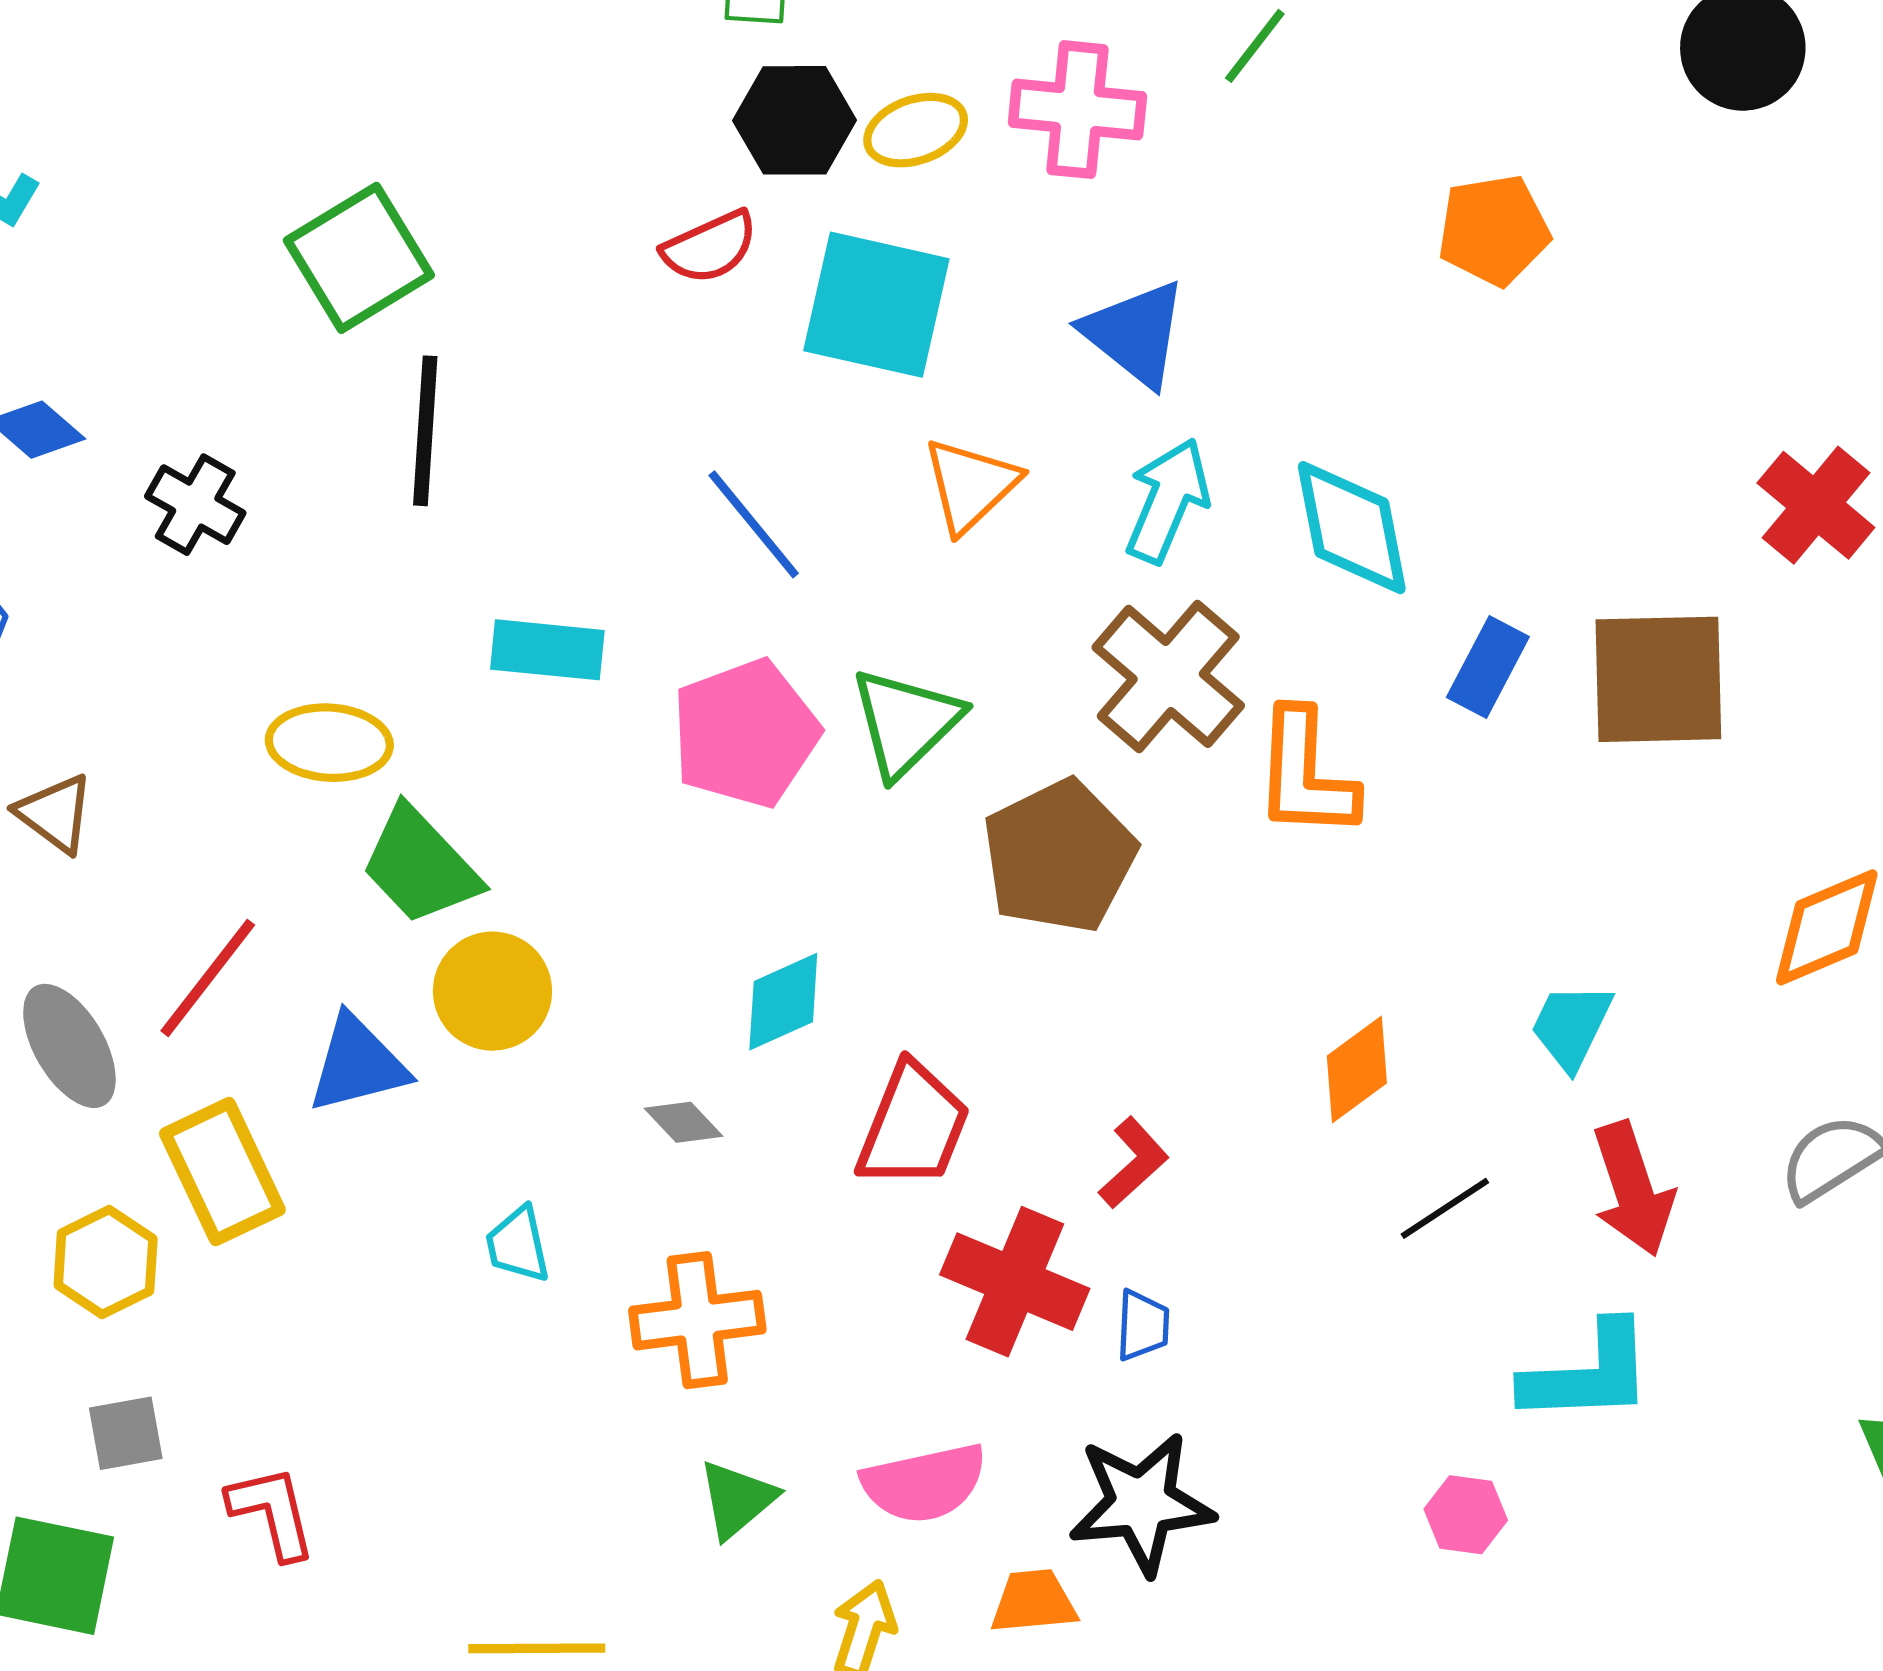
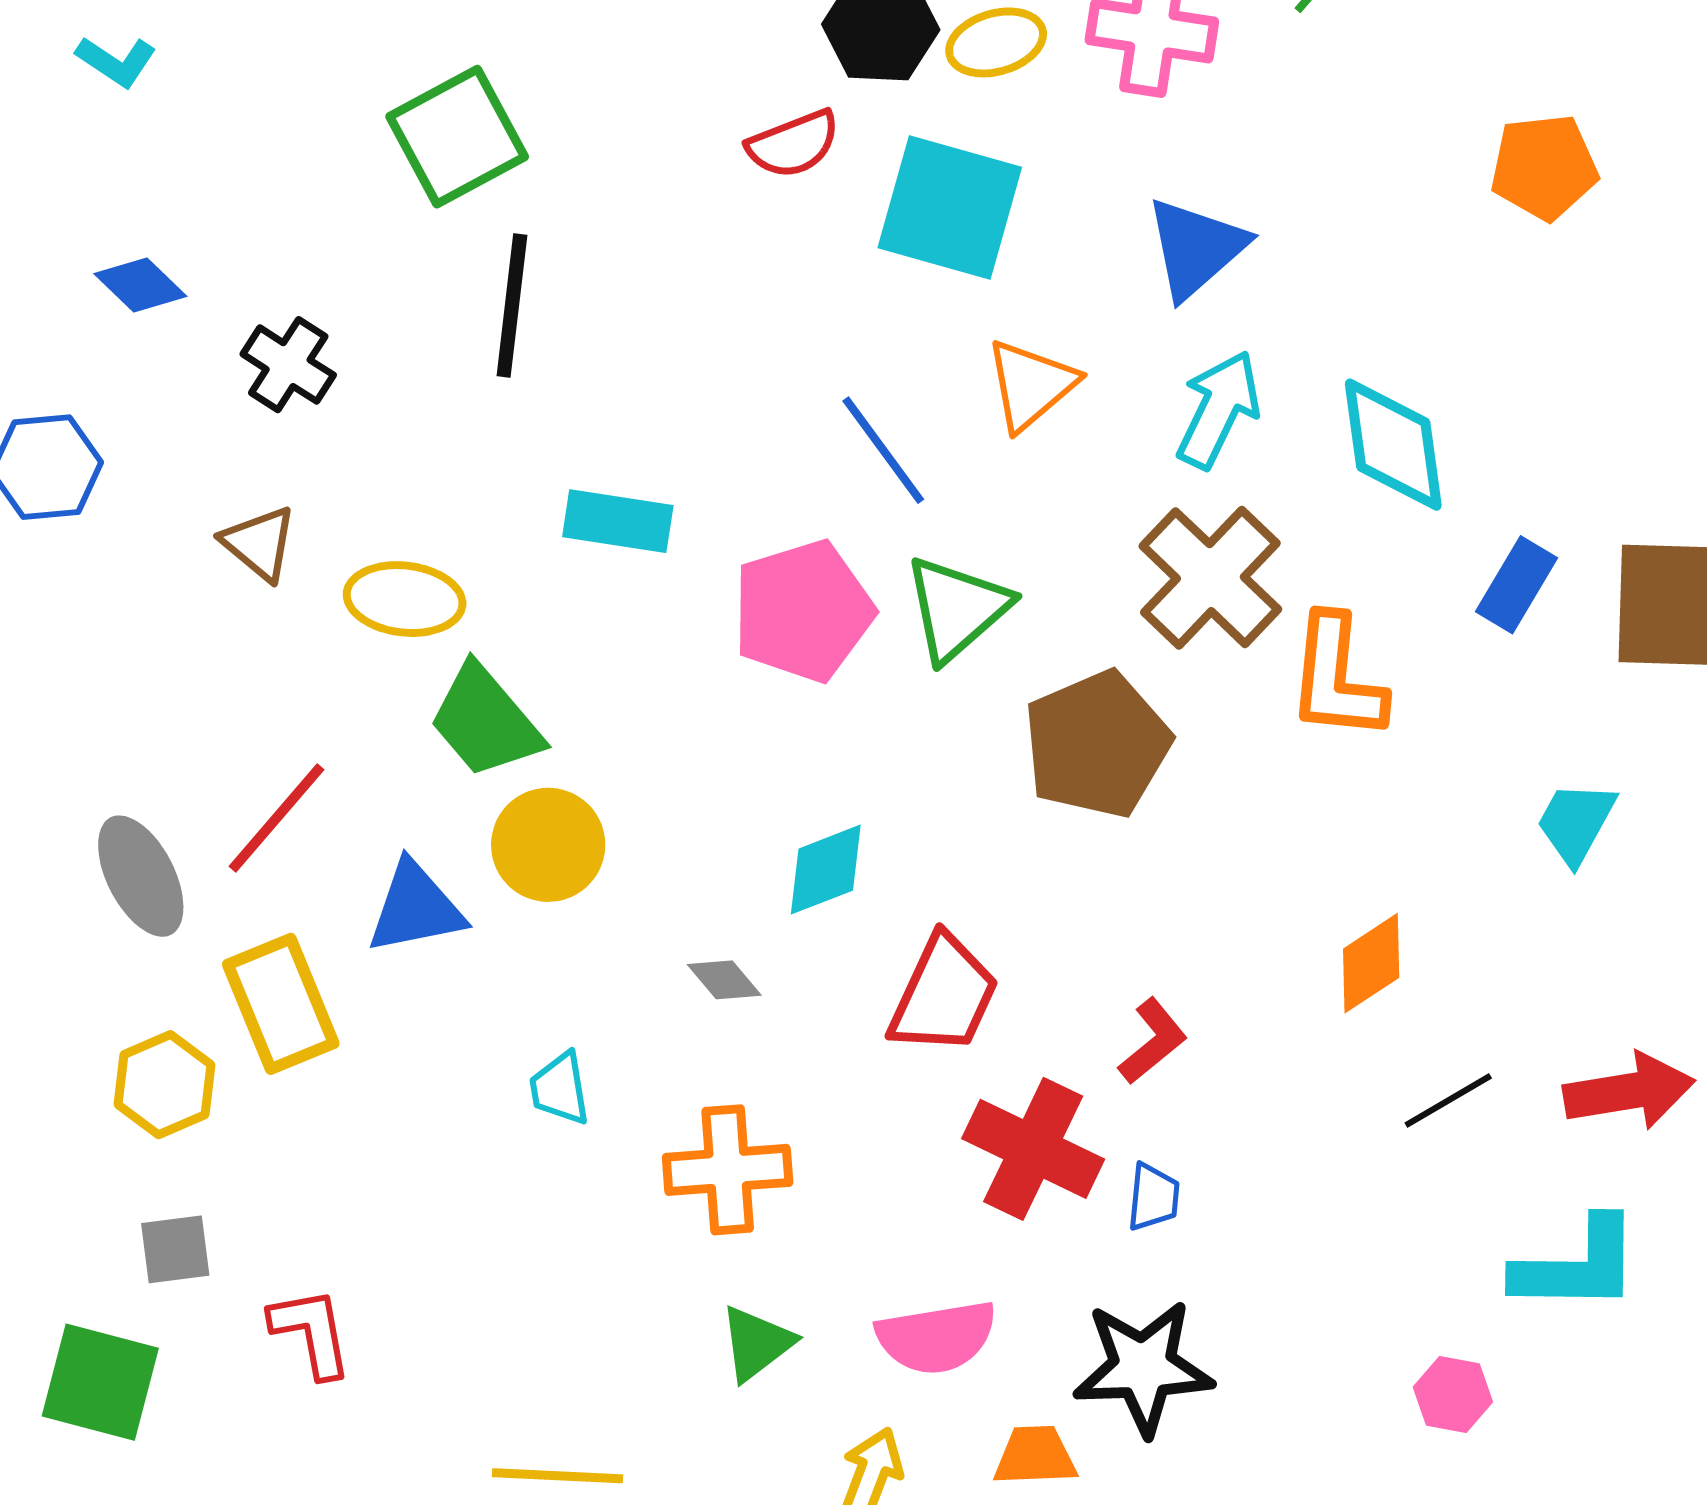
blue triangle: (1135, 333) -> (1196, 248), turned 37
blue line: (754, 524) -> (883, 450), moved
brown triangle: (55, 814) -> (259, 543), moved
cyan trapezoid: (1571, 1026) -> (1576, 823), moved
red arrow: (1633, 1189) -> (1629, 1091), turned -84

